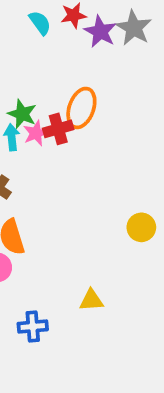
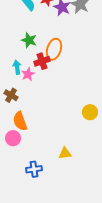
green star: (22, 114) -> (29, 40), moved
pink star: (36, 133) -> (28, 74), moved

